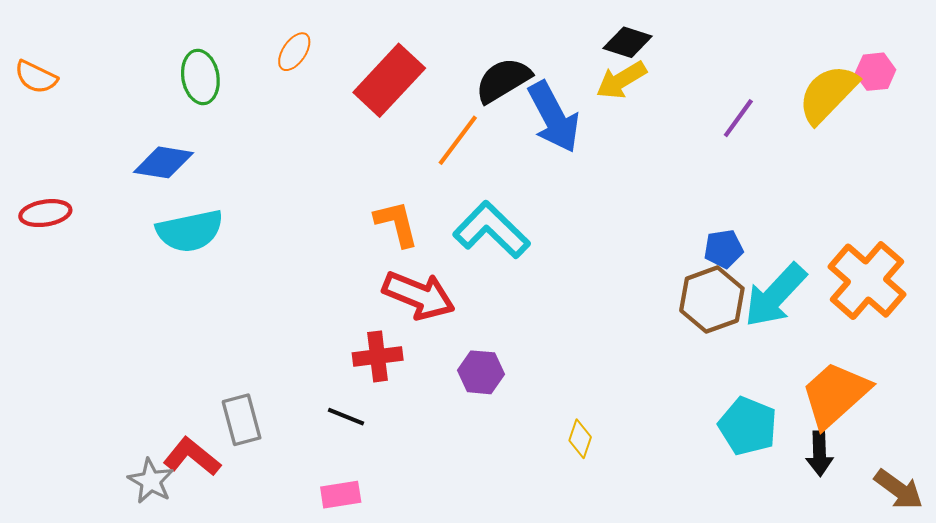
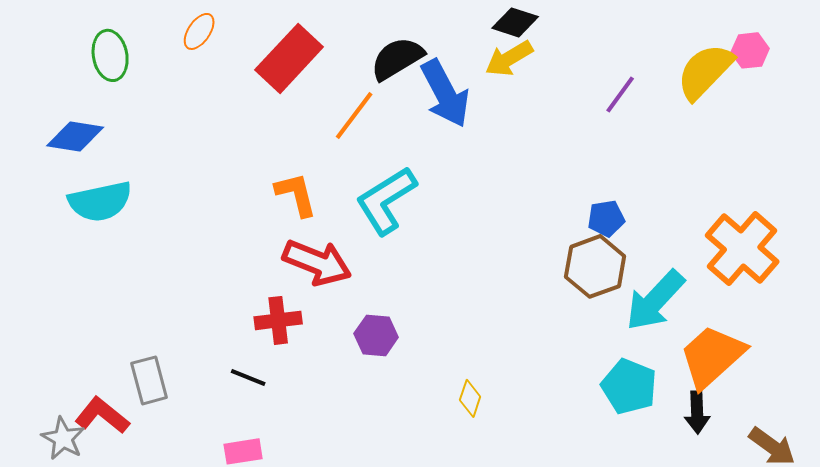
cyan L-shape: (491, 230) -> (386, 200), turned -76
cyan arrow: (775, 295) -> (655, 300), moved

